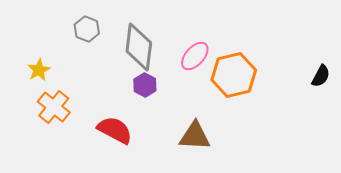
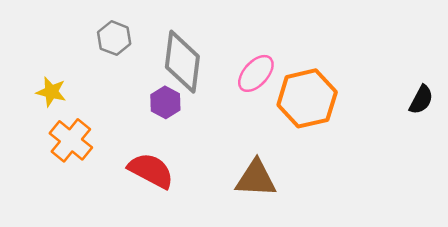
yellow star: (39, 70) -> (51, 92), turned -30
purple hexagon: (145, 85) -> (165, 102), moved

